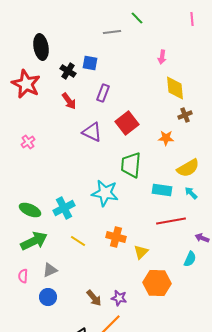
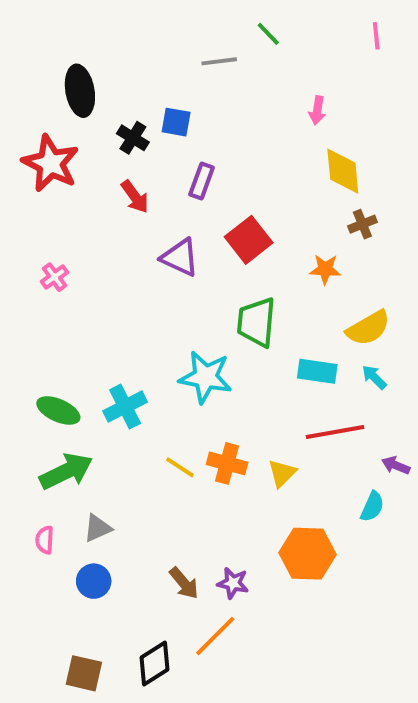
yellow line: (78, 241) -> (180, 467), moved
yellow triangle: (141, 252) -> (282, 473), moved

